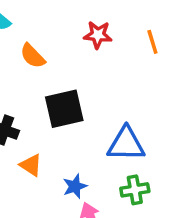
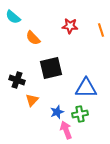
orange triangle: (31, 165) -> (32, 100), turned 40
green cross: (135, 190) -> (80, 114), moved

